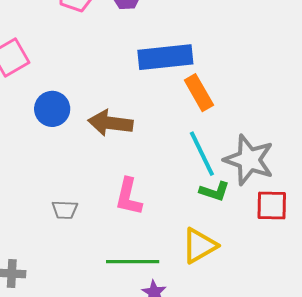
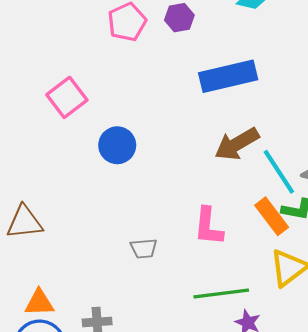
orange rectangle: (199, 93) -> (272, 216), moved
brown arrow: (110, 123) -> (237, 144), moved, turned -30

